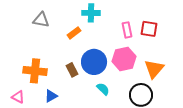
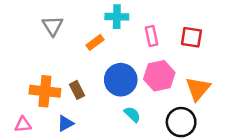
gray triangle: (41, 20) -> (53, 26), turned 48
pink rectangle: (127, 30) -> (152, 36), moved
brown rectangle: (72, 70) -> (77, 90), moved
pink triangle: (18, 97) -> (23, 125), turned -32

